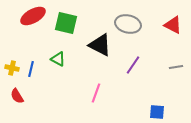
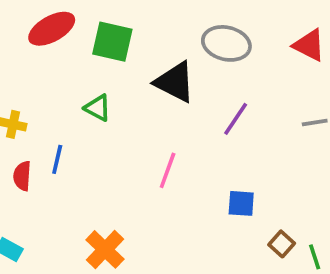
blue line: (31, 69) -> (57, 159), moved
red semicircle: (17, 96) -> (22, 176), turned 35
blue square: (157, 112) -> (241, 203), moved

